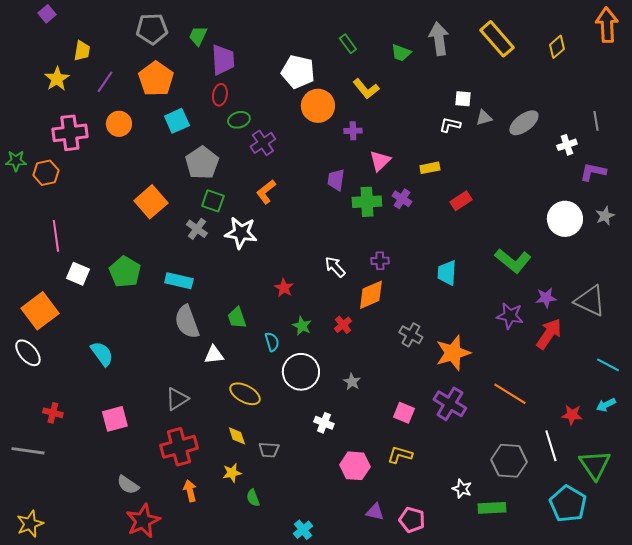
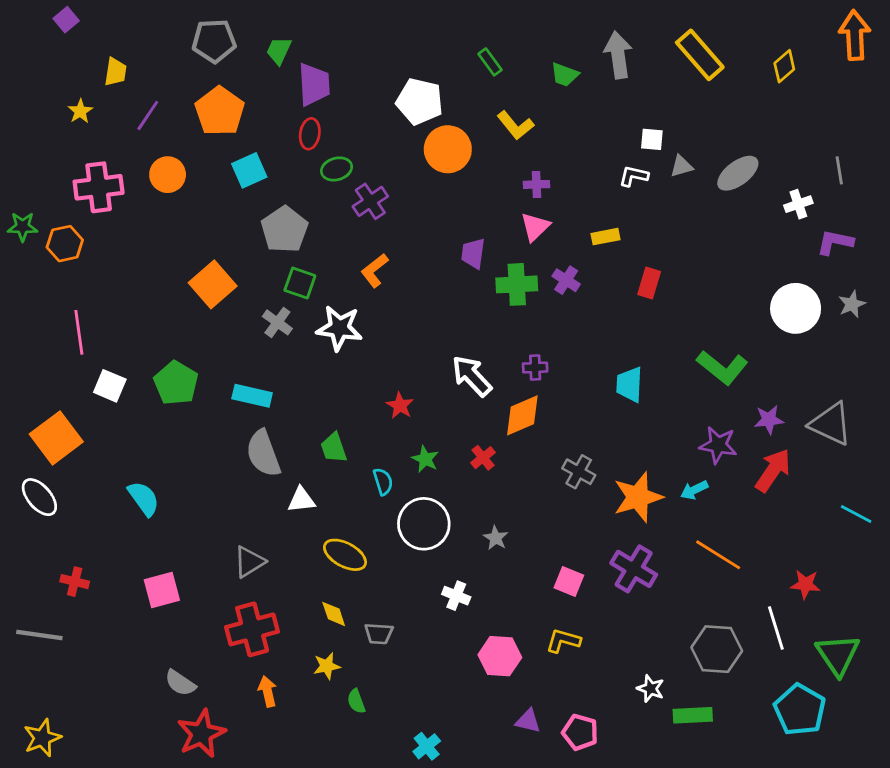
yellow star: (57, 79) -> (80, 111), size x0.7
purple cross: (353, 131) -> (536, 184), moved
red rectangle: (461, 201) -> (649, 283), turned -40
white arrow: (335, 267) -> (472, 376), size x1.4
cyan arrow: (606, 405) -> (694, 490), moved

